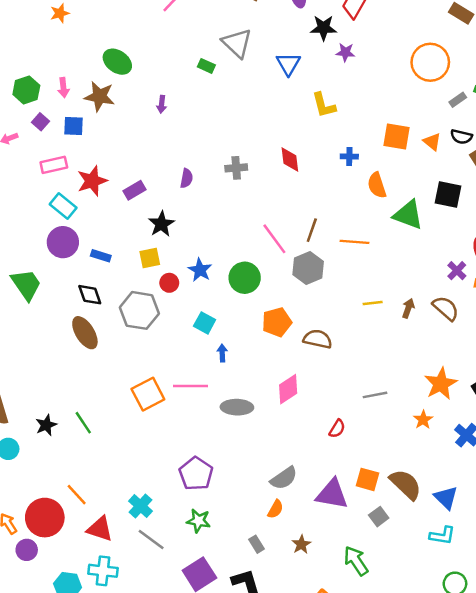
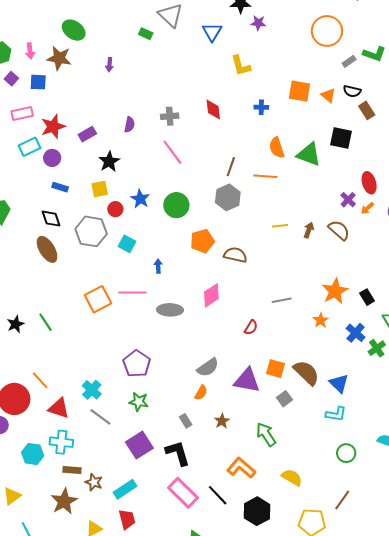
orange semicircle: (377, 185) -> (277, 148), moved
cyan rectangle: (63, 206) -> (29, 147), turned -65
pink line: (274, 239) -> (172, 152), moved
purple circle: (63, 242) -> (52, 158), moved, size x0.7
cyan square: (205, 323) -> (127, 244), moved

